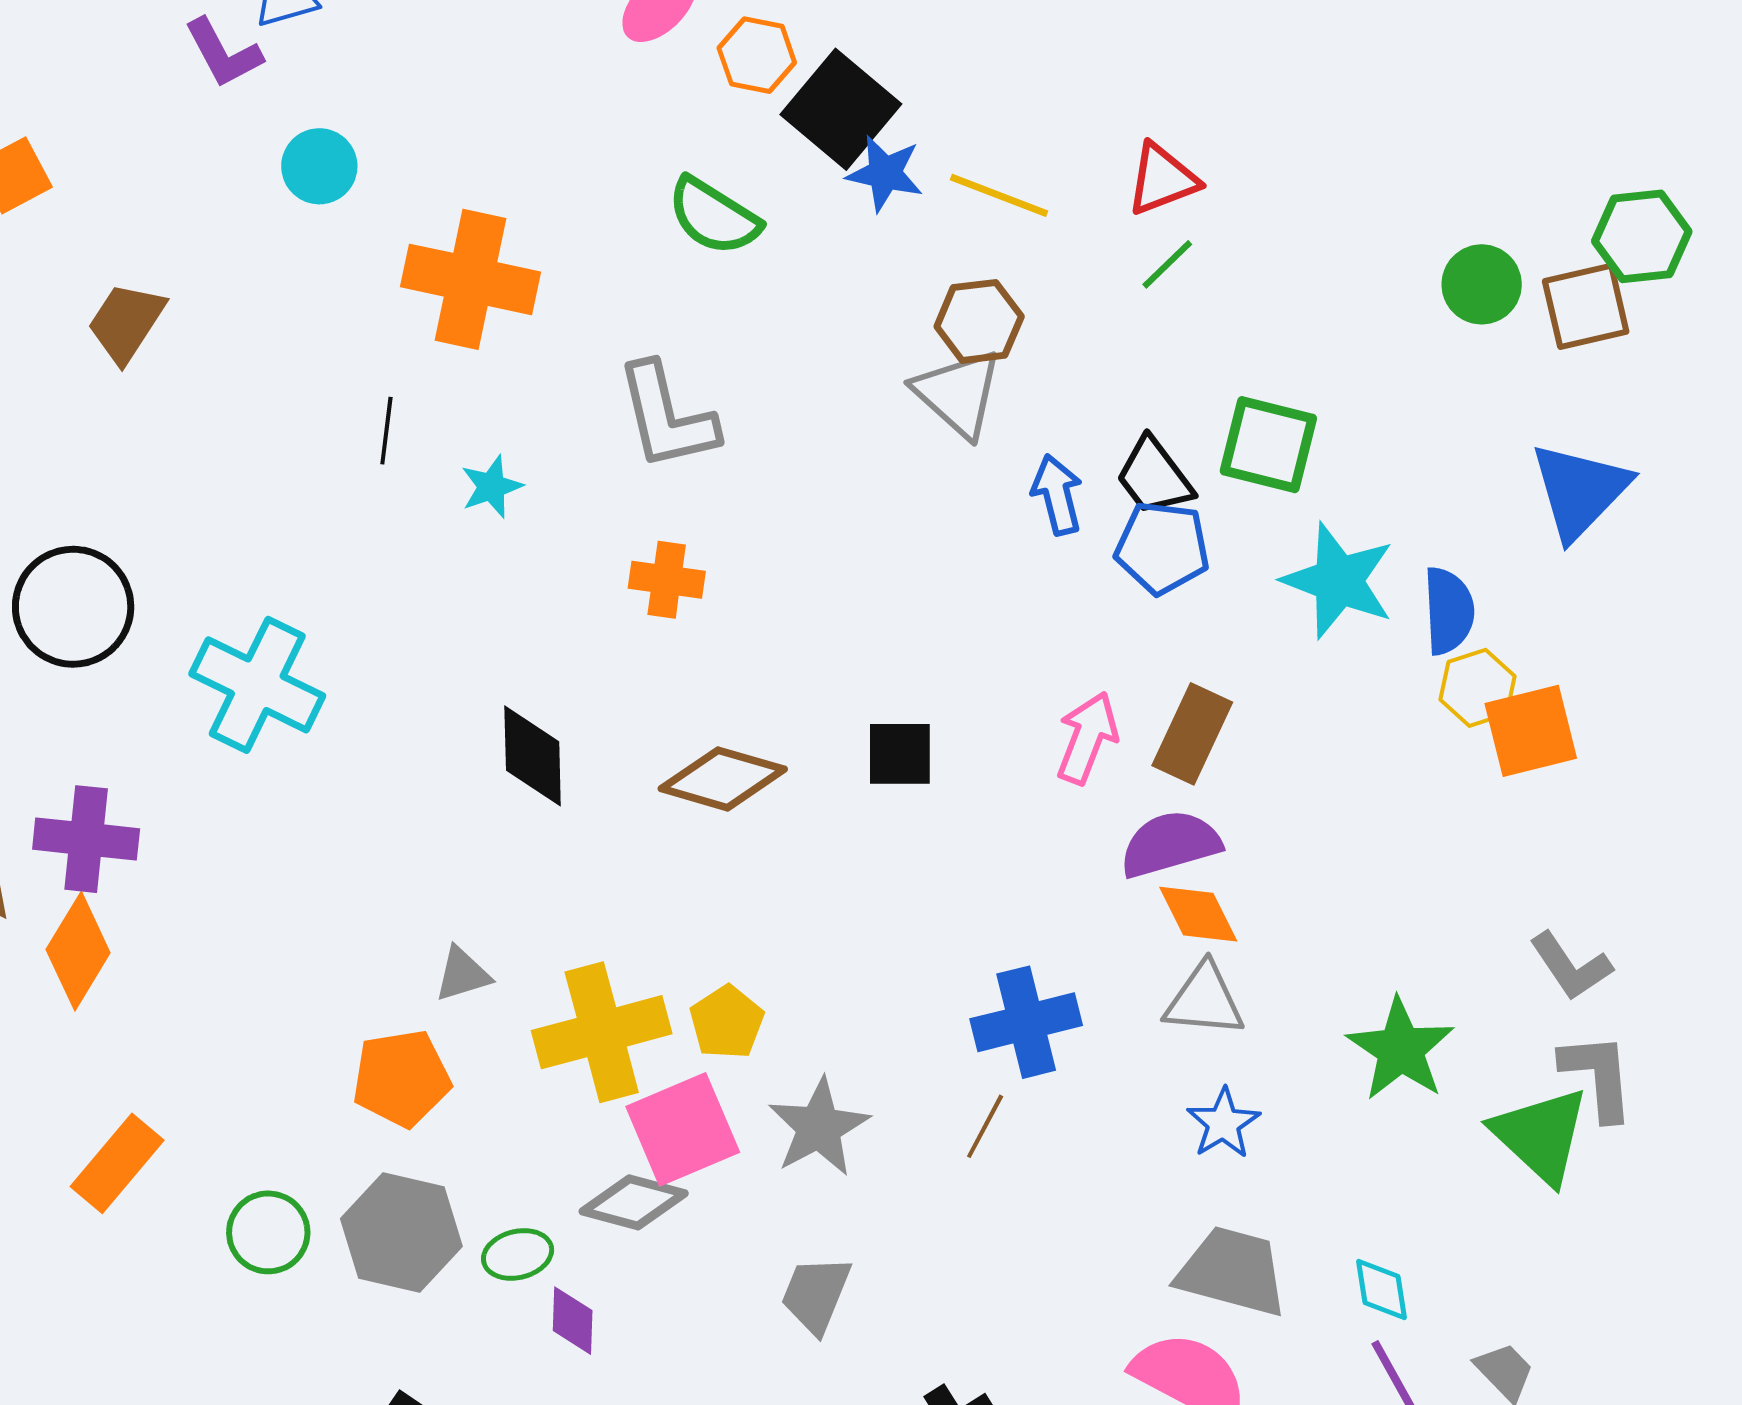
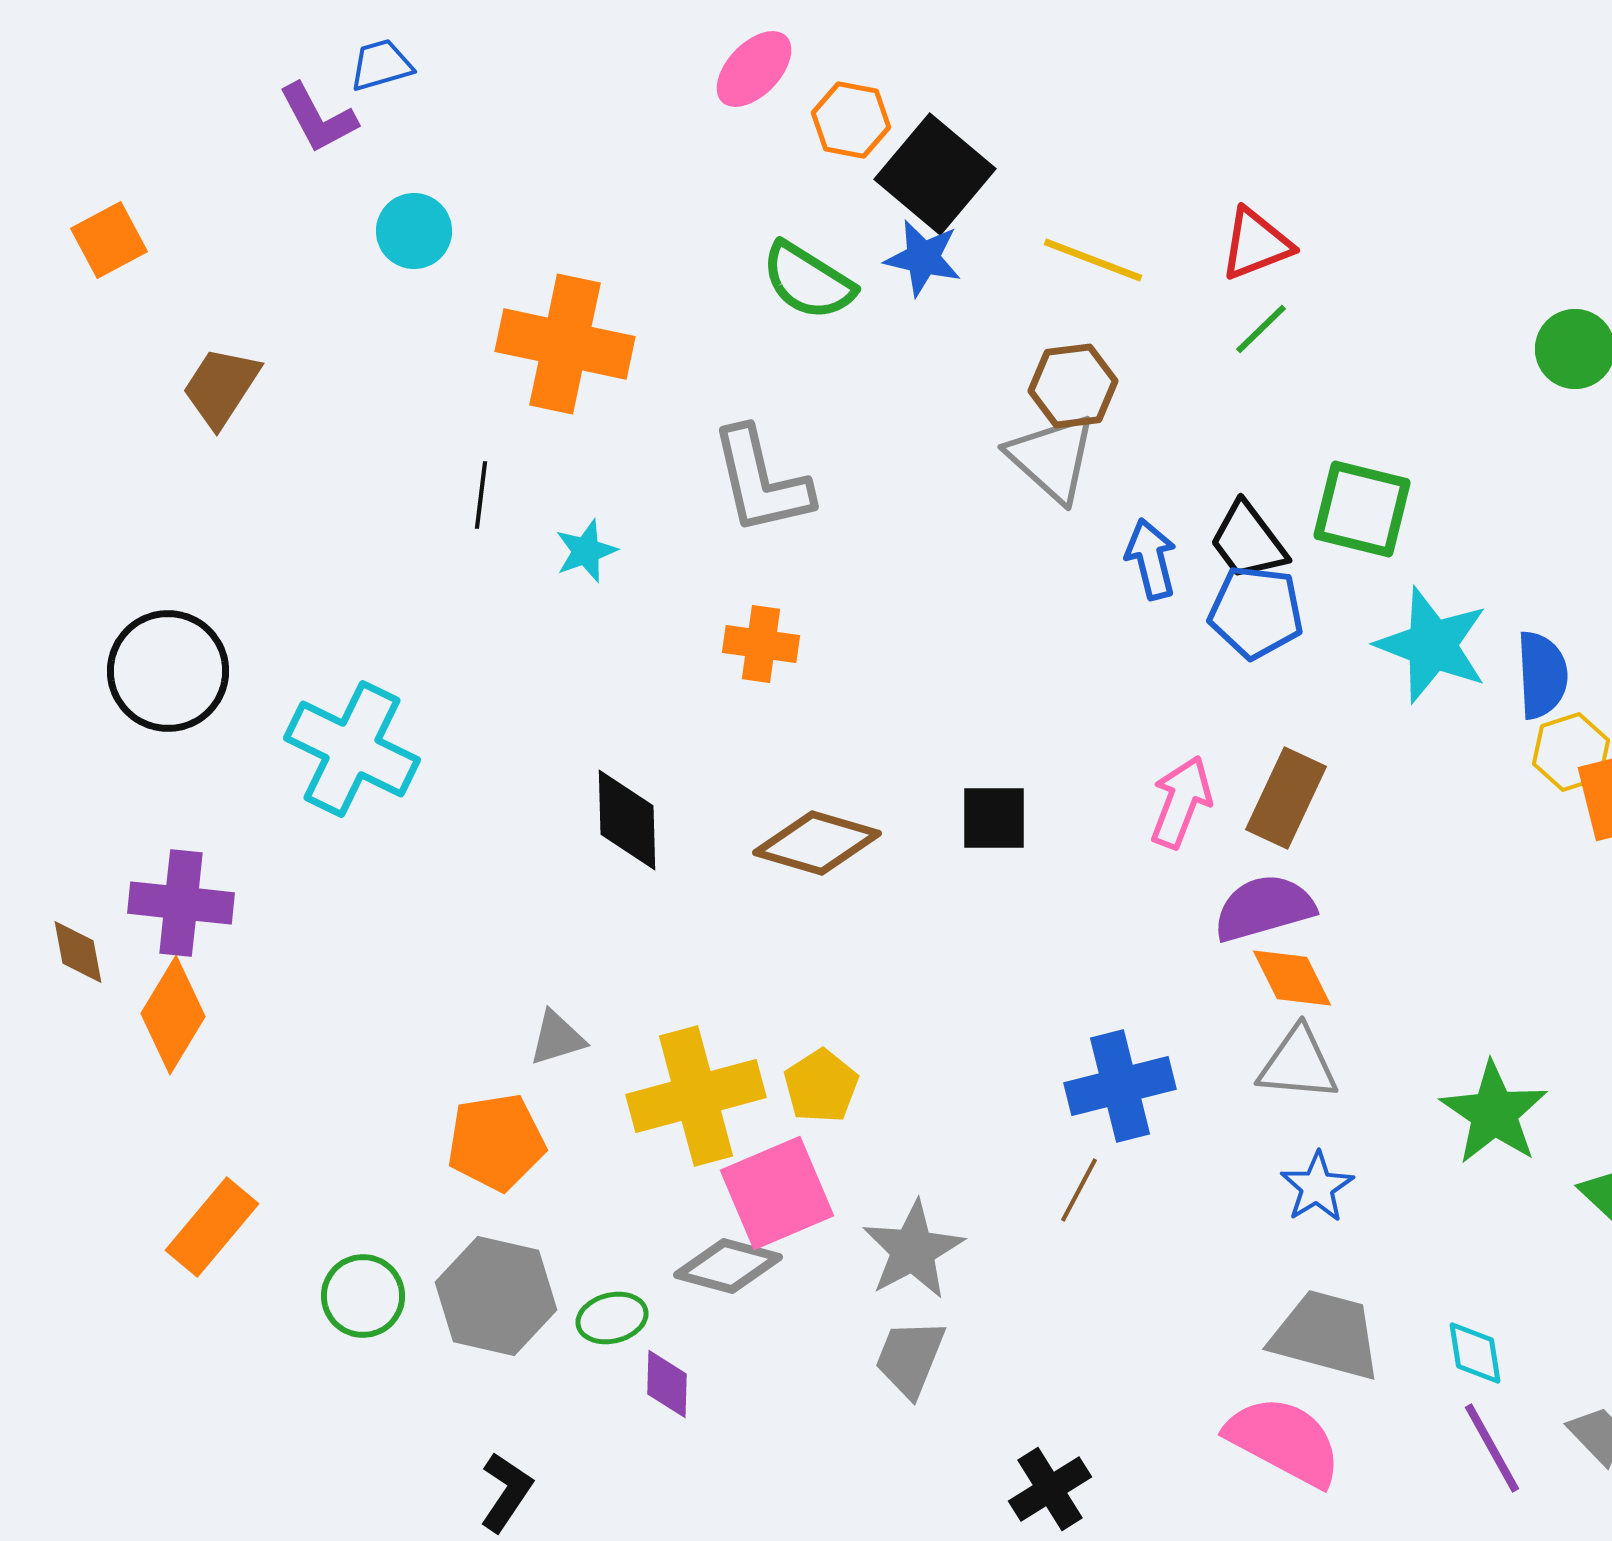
blue star: (885, 173) -> (923, 258), moved
gray star: (819, 1127) -> (913, 1250), moved

